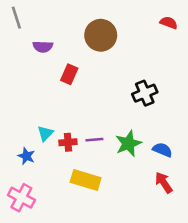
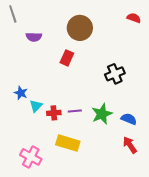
red rectangle: (69, 74) -> (67, 58), moved
blue star: (26, 156) -> (21, 93), moved
pink cross: (21, 198) -> (31, 157), moved

